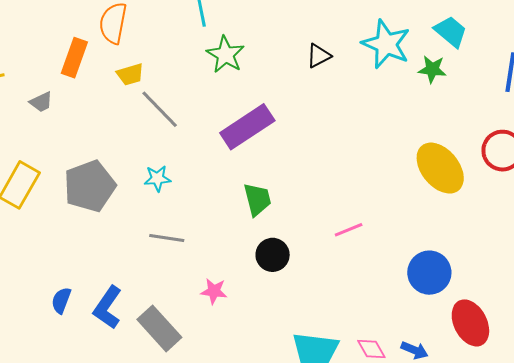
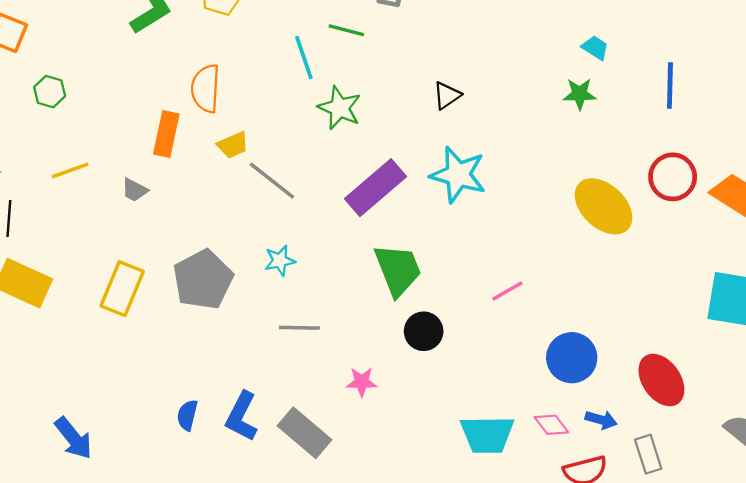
cyan trapezoid: (451, 32) -> (595, 48), size x0.7
cyan star: (386, 44) -> (458, 175), moved
gray trapezoid: (41, 102) -> (135, 190), turned 60
green trapezoid: (257, 199) -> (398, 270), size x1.4
blue circle: (429, 273) -> (572, 358), moved

